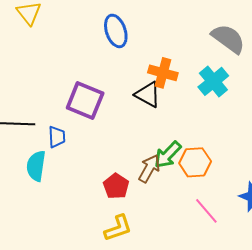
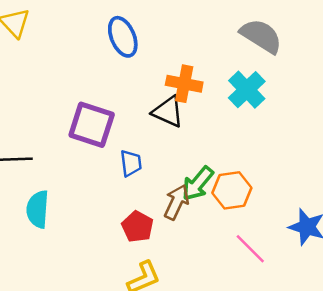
blue trapezoid: (57, 137) -> (131, 163), moved

